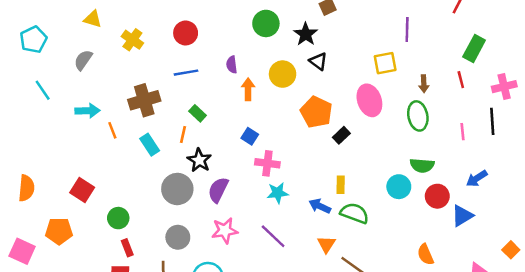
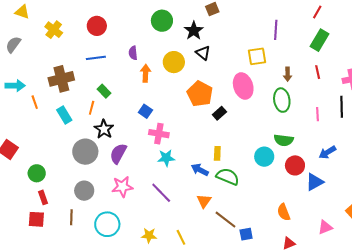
green rectangle: (474, 49) -> (319, 40), moved

